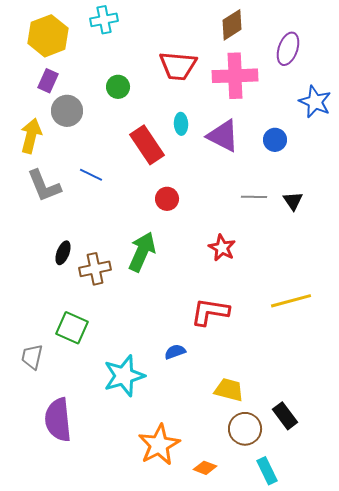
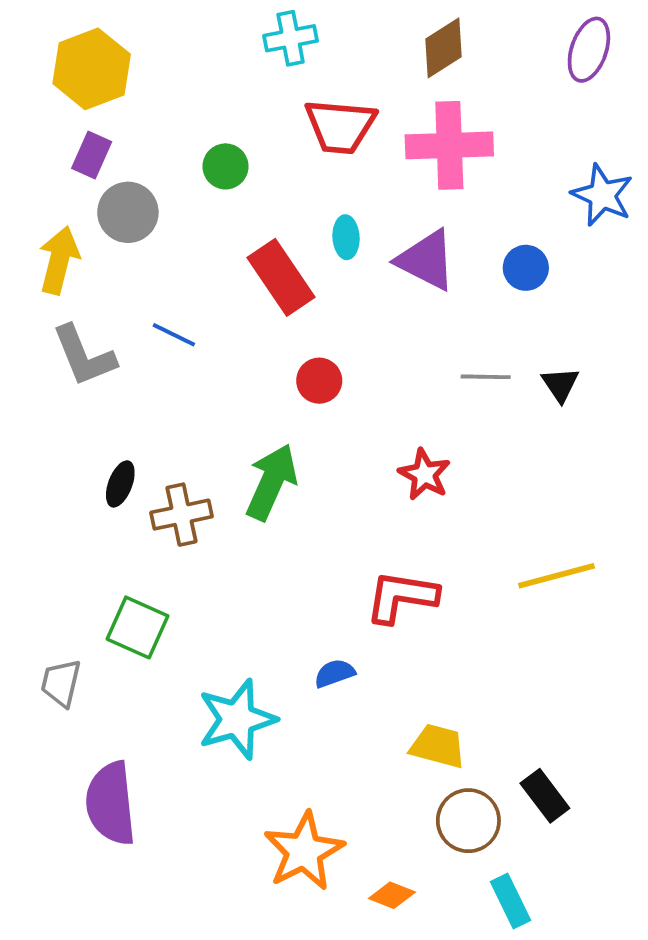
cyan cross: (104, 20) -> (291, 38), moved
purple ellipse: (288, 49) -> (589, 50), moved

